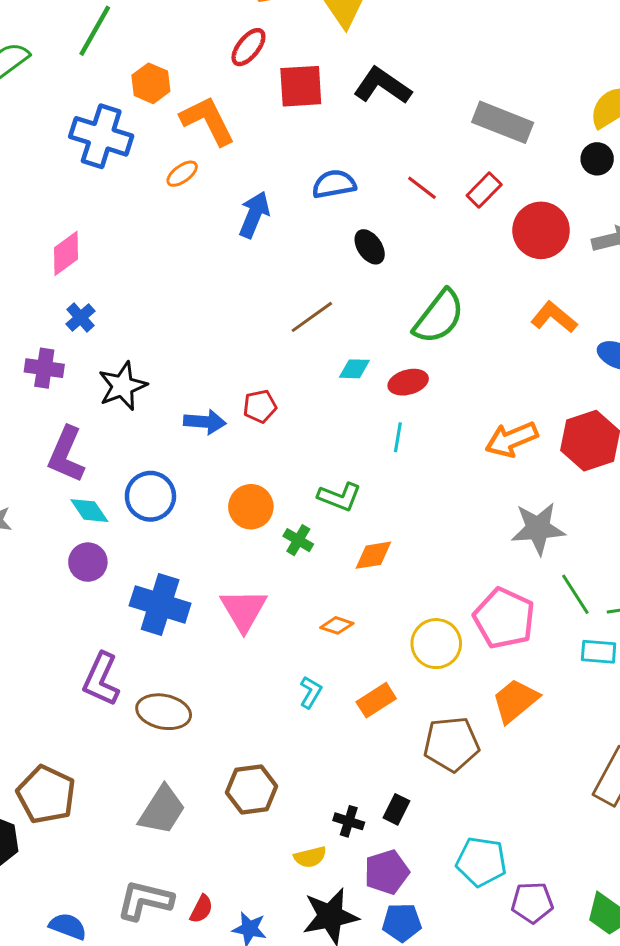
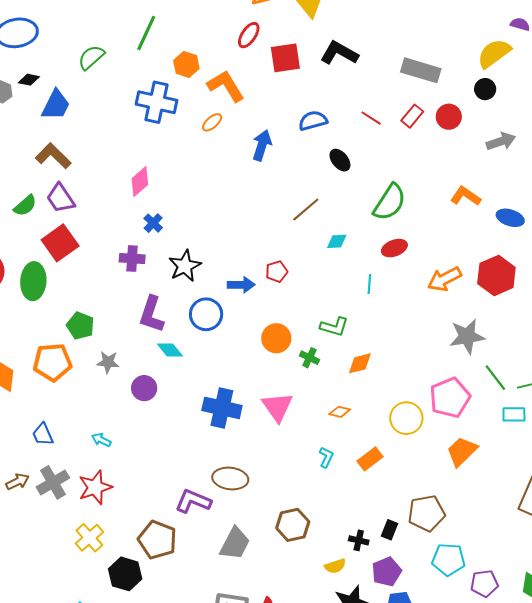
red circle: (541, 230) -> (449, 117), moved, size x0.7
red ellipse: (408, 382) -> (394, 248), moved
blue circle: (150, 496) -> (206, 314), moved
purple circle: (88, 562) -> (144, 388), moved
pink pentagon: (504, 618) -> (450, 398), turned 30
purple L-shape: (101, 679) -> (193, 501), moved, turned 93
brown pentagon: (451, 744) -> (426, 513), moved

